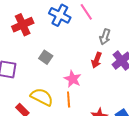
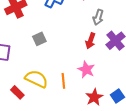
gray square: (46, 57) -> (39, 39), turned 32
pink star: (73, 79) -> (86, 70), moved

